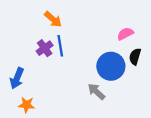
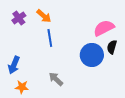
pink semicircle: (125, 34) -> (104, 28), size x1.5
purple cross: (45, 48) -> (19, 18), moved
gray arrow: (96, 92) -> (56, 79), moved

